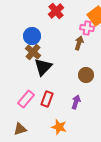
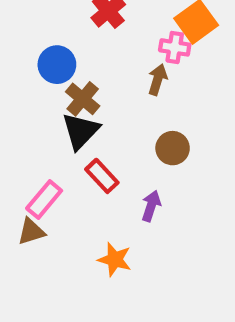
brown cross: (33, 52) -> (83, 99), moved
red rectangle: (47, 99) -> (102, 176), moved, turned -63
brown triangle: (20, 129) -> (31, 232), moved

